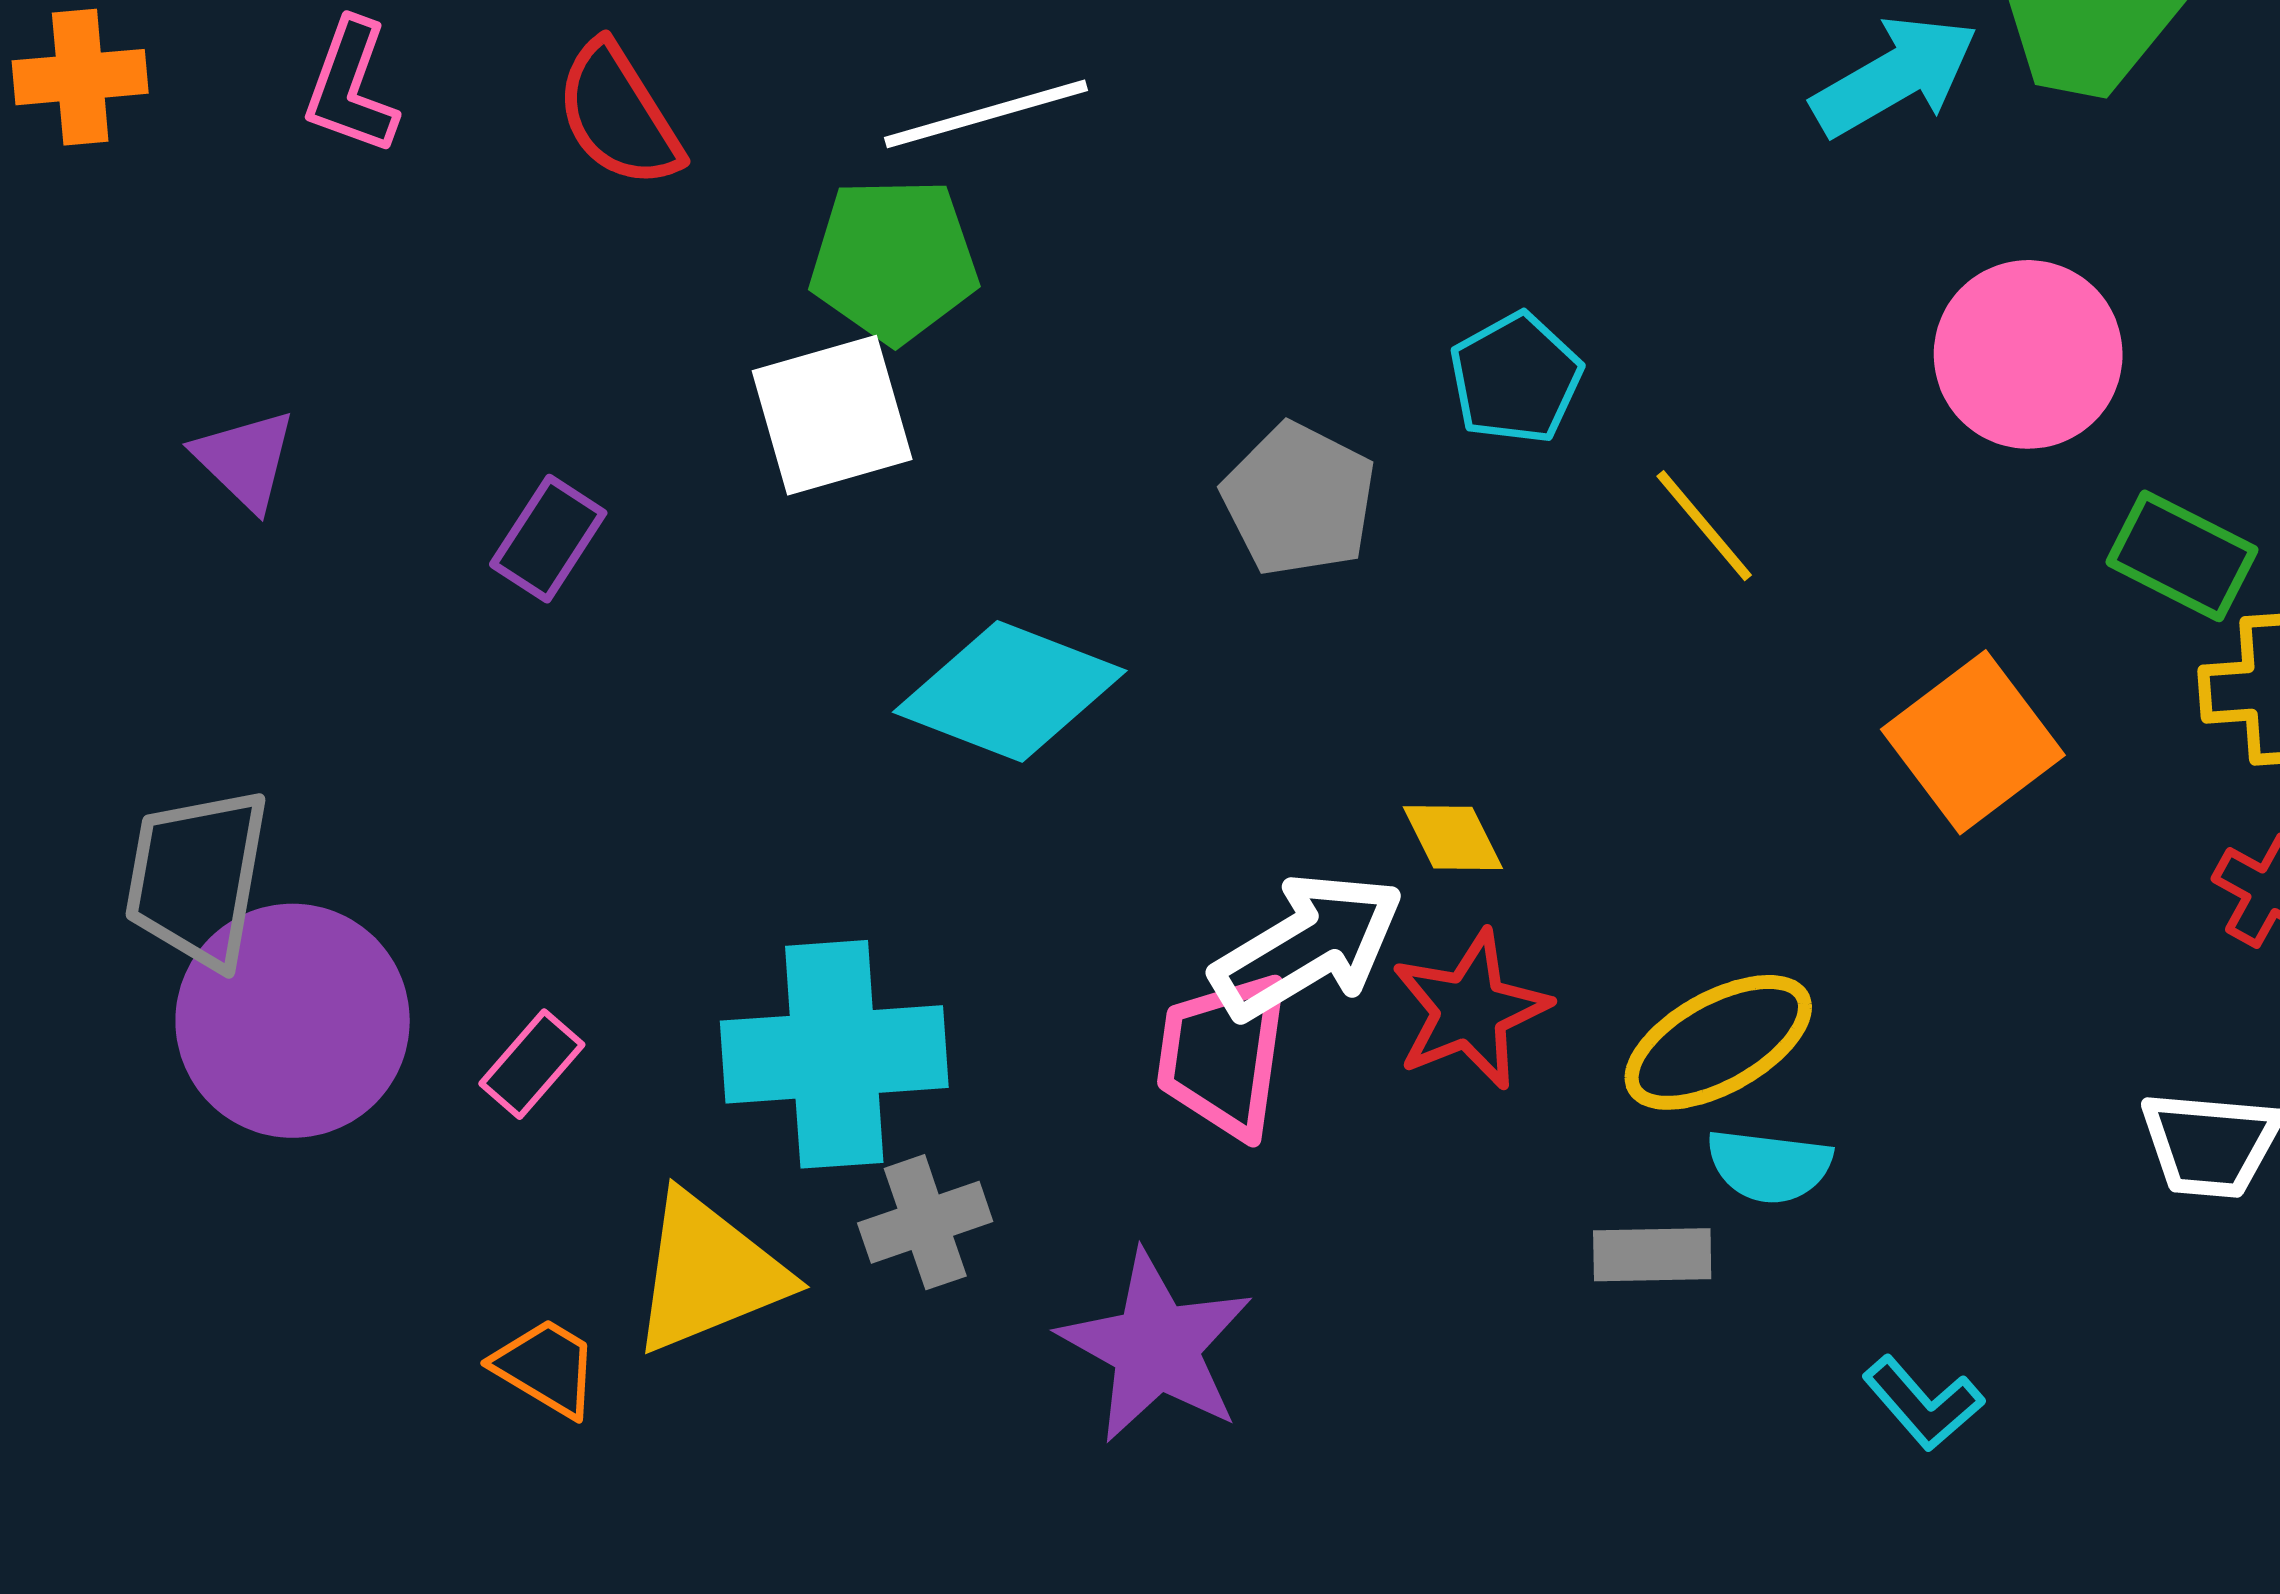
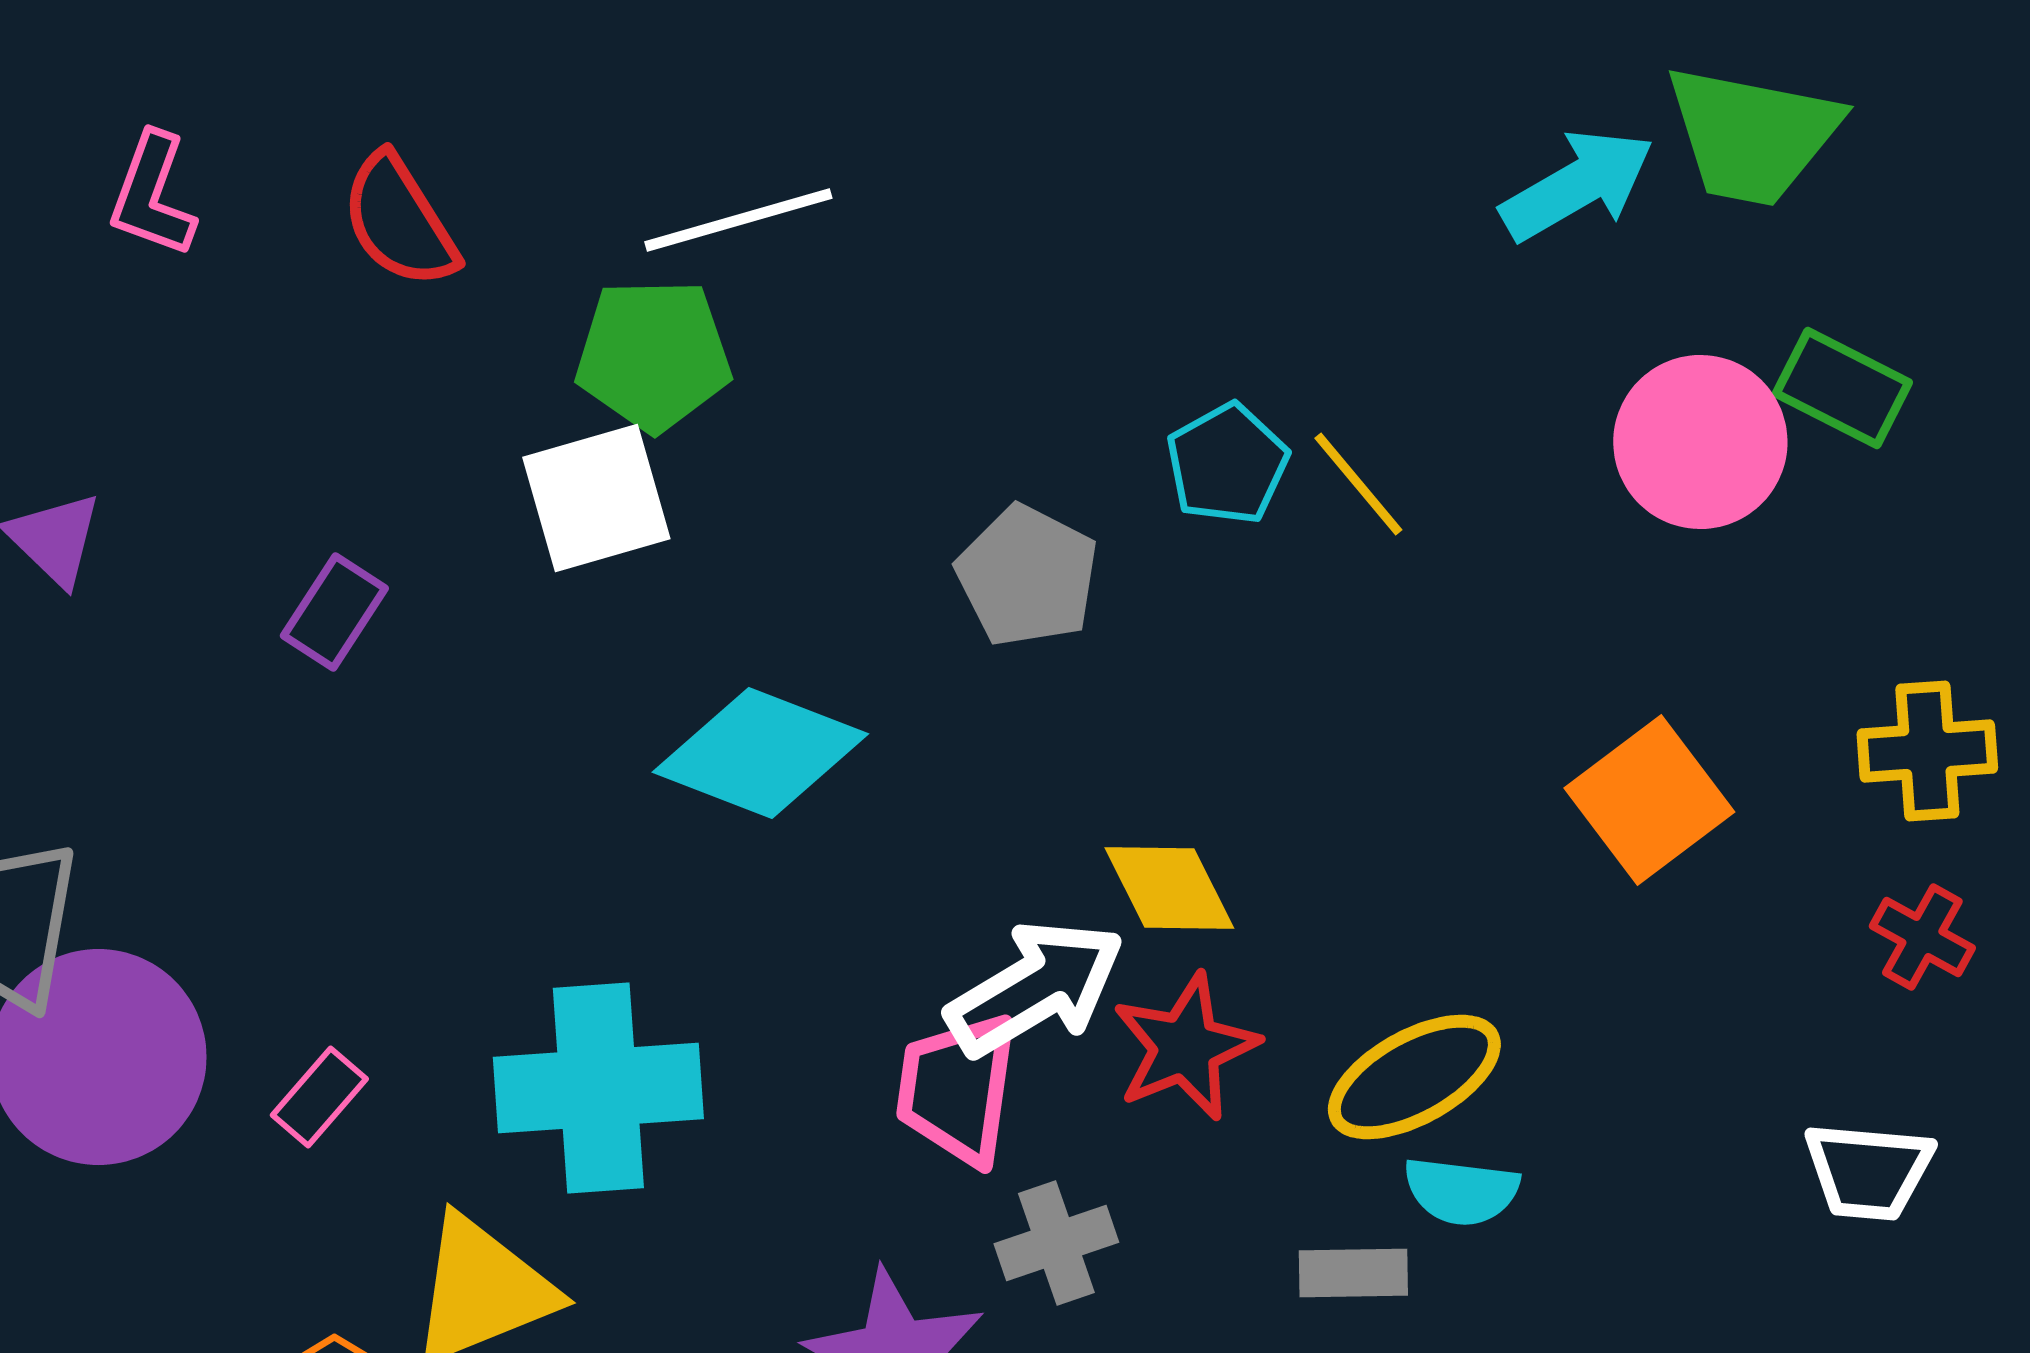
yellow line: (1704, 526) -> (1358, 484), moved
green rectangle: (2182, 556) -> (1842, 388), moved
yellow diamond: (1453, 838) -> (1169, 888), size x1.4
gray cross: (925, 1222) -> (1056, 1243), moved

